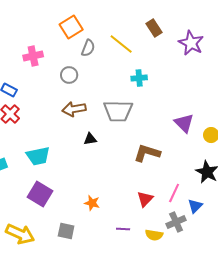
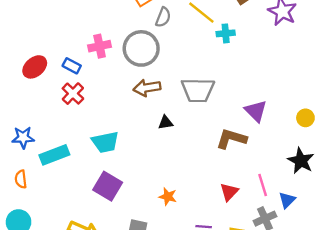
pink cross: (33, 56) -> (100, 46), moved
gray circle: (69, 75) -> (141, 48), size x1.8
cyan cross: (139, 78) -> (226, 33), moved
purple triangle: (184, 123) -> (256, 111), moved
pink line: (174, 193) -> (263, 185), turned -42

